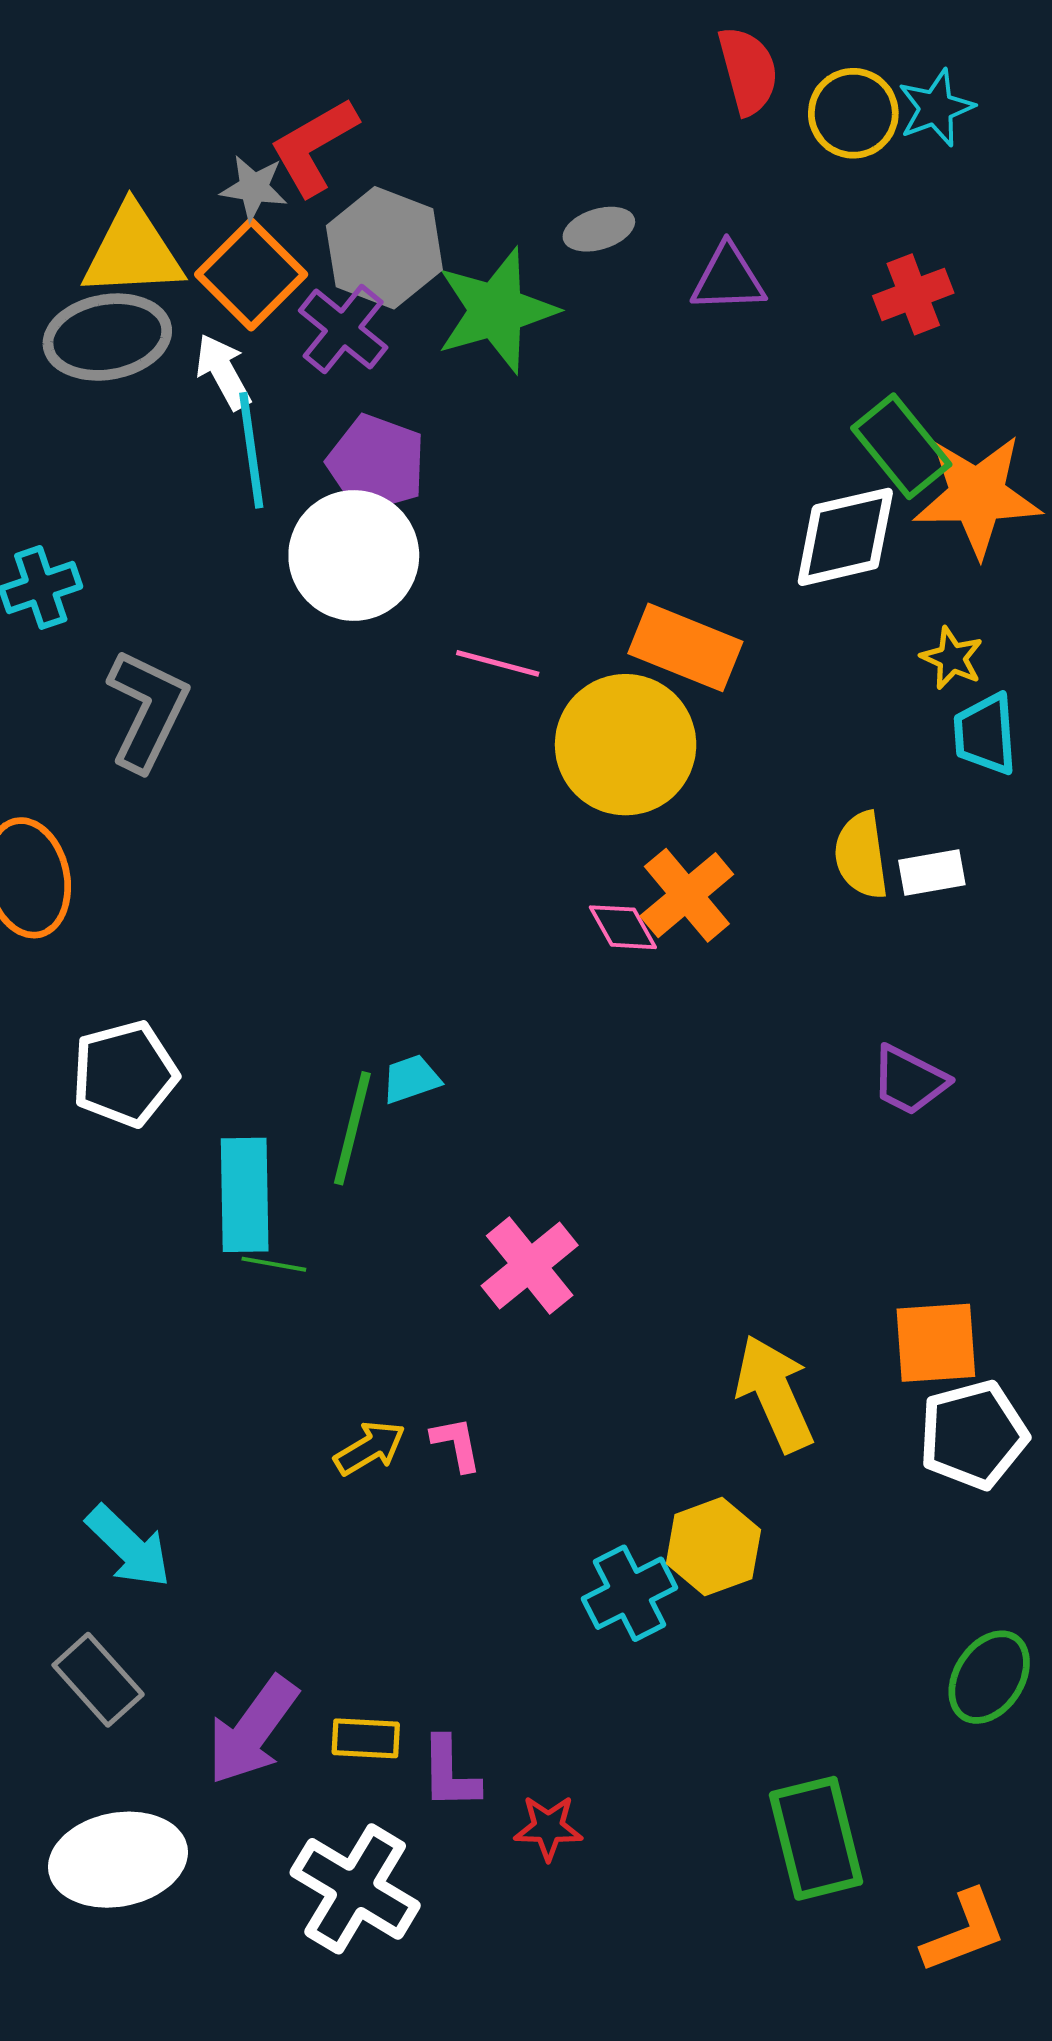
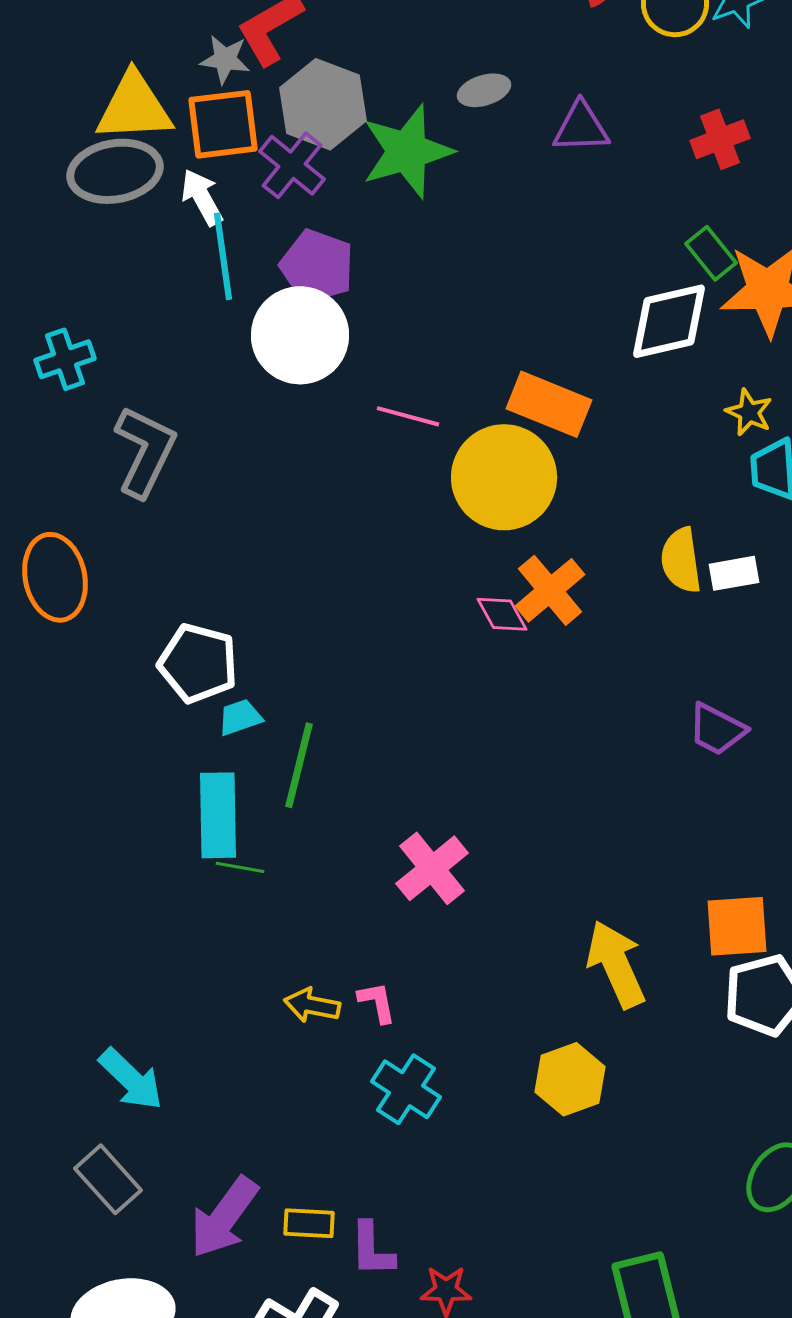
orange square: (251, 274) -> (223, 124), turned 38
green rectangle: (901, 446) -> (711, 253), size x0.7
white pentagon: (125, 1074) -> (198, 663), moved, turned 30
cyan trapezoid: (411, 1079) -> (240, 717), moved
yellow arrow: (370, 1448) -> (312, 1005), turned -138
cyan cross: (630, 1593) -> (406, 1089), moved, turned -30

